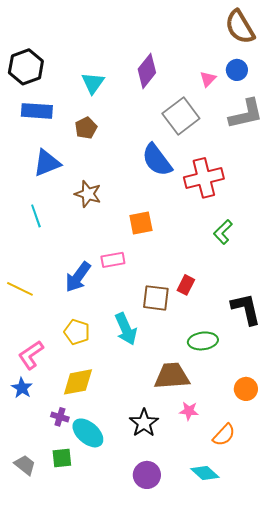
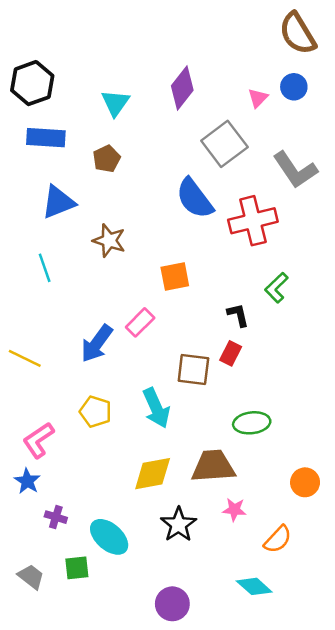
gray L-shape: (246, 114) -> (295, 170), moved, turned 69
pink rectangle: (113, 260) -> (140, 322), turned -35
black L-shape: (246, 309) -> (238, 315), moved, size x0.6
yellow diamond: (78, 382) -> (153, 474), moved
purple cross: (60, 417) -> (56, 517), moved
purple circle: (147, 475) -> (172, 604), moved

